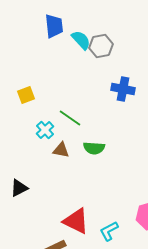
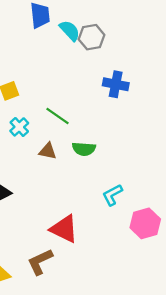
cyan cross: (45, 130) -> (19, 127), moved
cyan L-shape: (109, 231) -> (112, 195), moved

